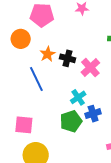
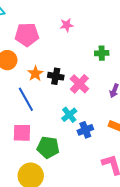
green pentagon: (71, 121) -> (48, 147), moved, turned 30
pink square: (24, 125) -> (22, 133), moved

